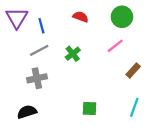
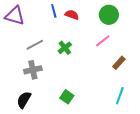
purple triangle: (17, 18) -> (15, 16), turned -45
blue line: (41, 26) -> (54, 11), moved
green square: (89, 109) -> (67, 97), moved, turned 32
black semicircle: (27, 112) -> (24, 100), turned -42

